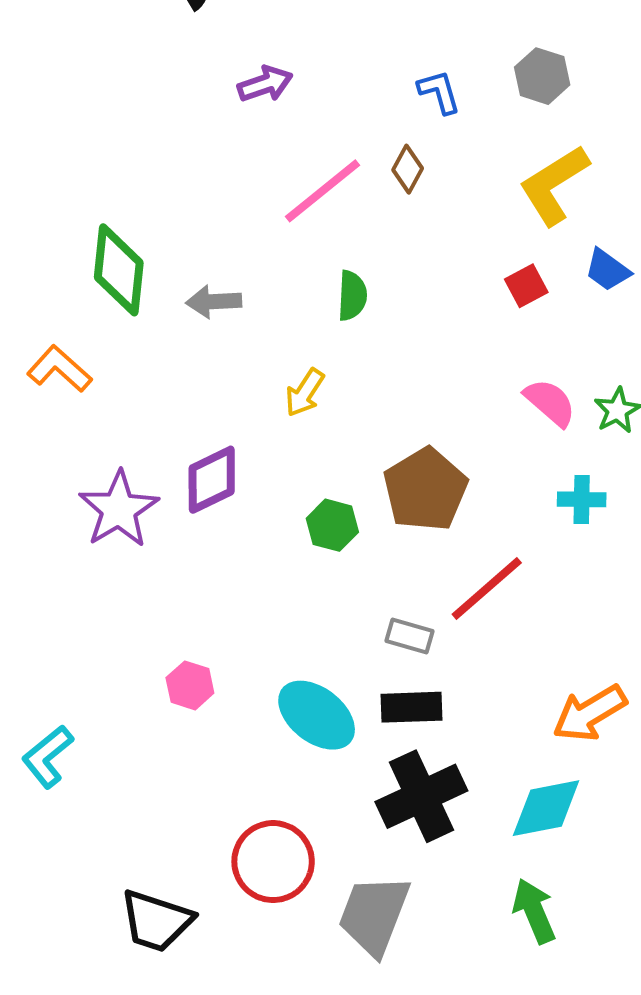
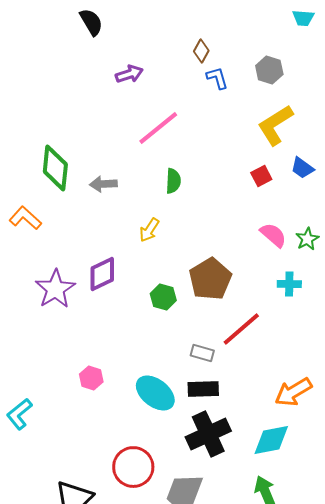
brown diamond: (408, 169) -> (201, 51), moved

